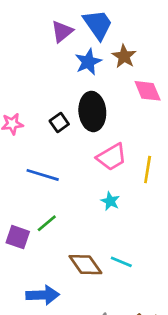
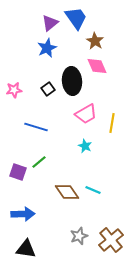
blue star: (88, 62) -> (47, 48), moved
pink diamond: (148, 91) -> (97, 66), moved
blue arrow: (43, 295) -> (23, 214), moved

